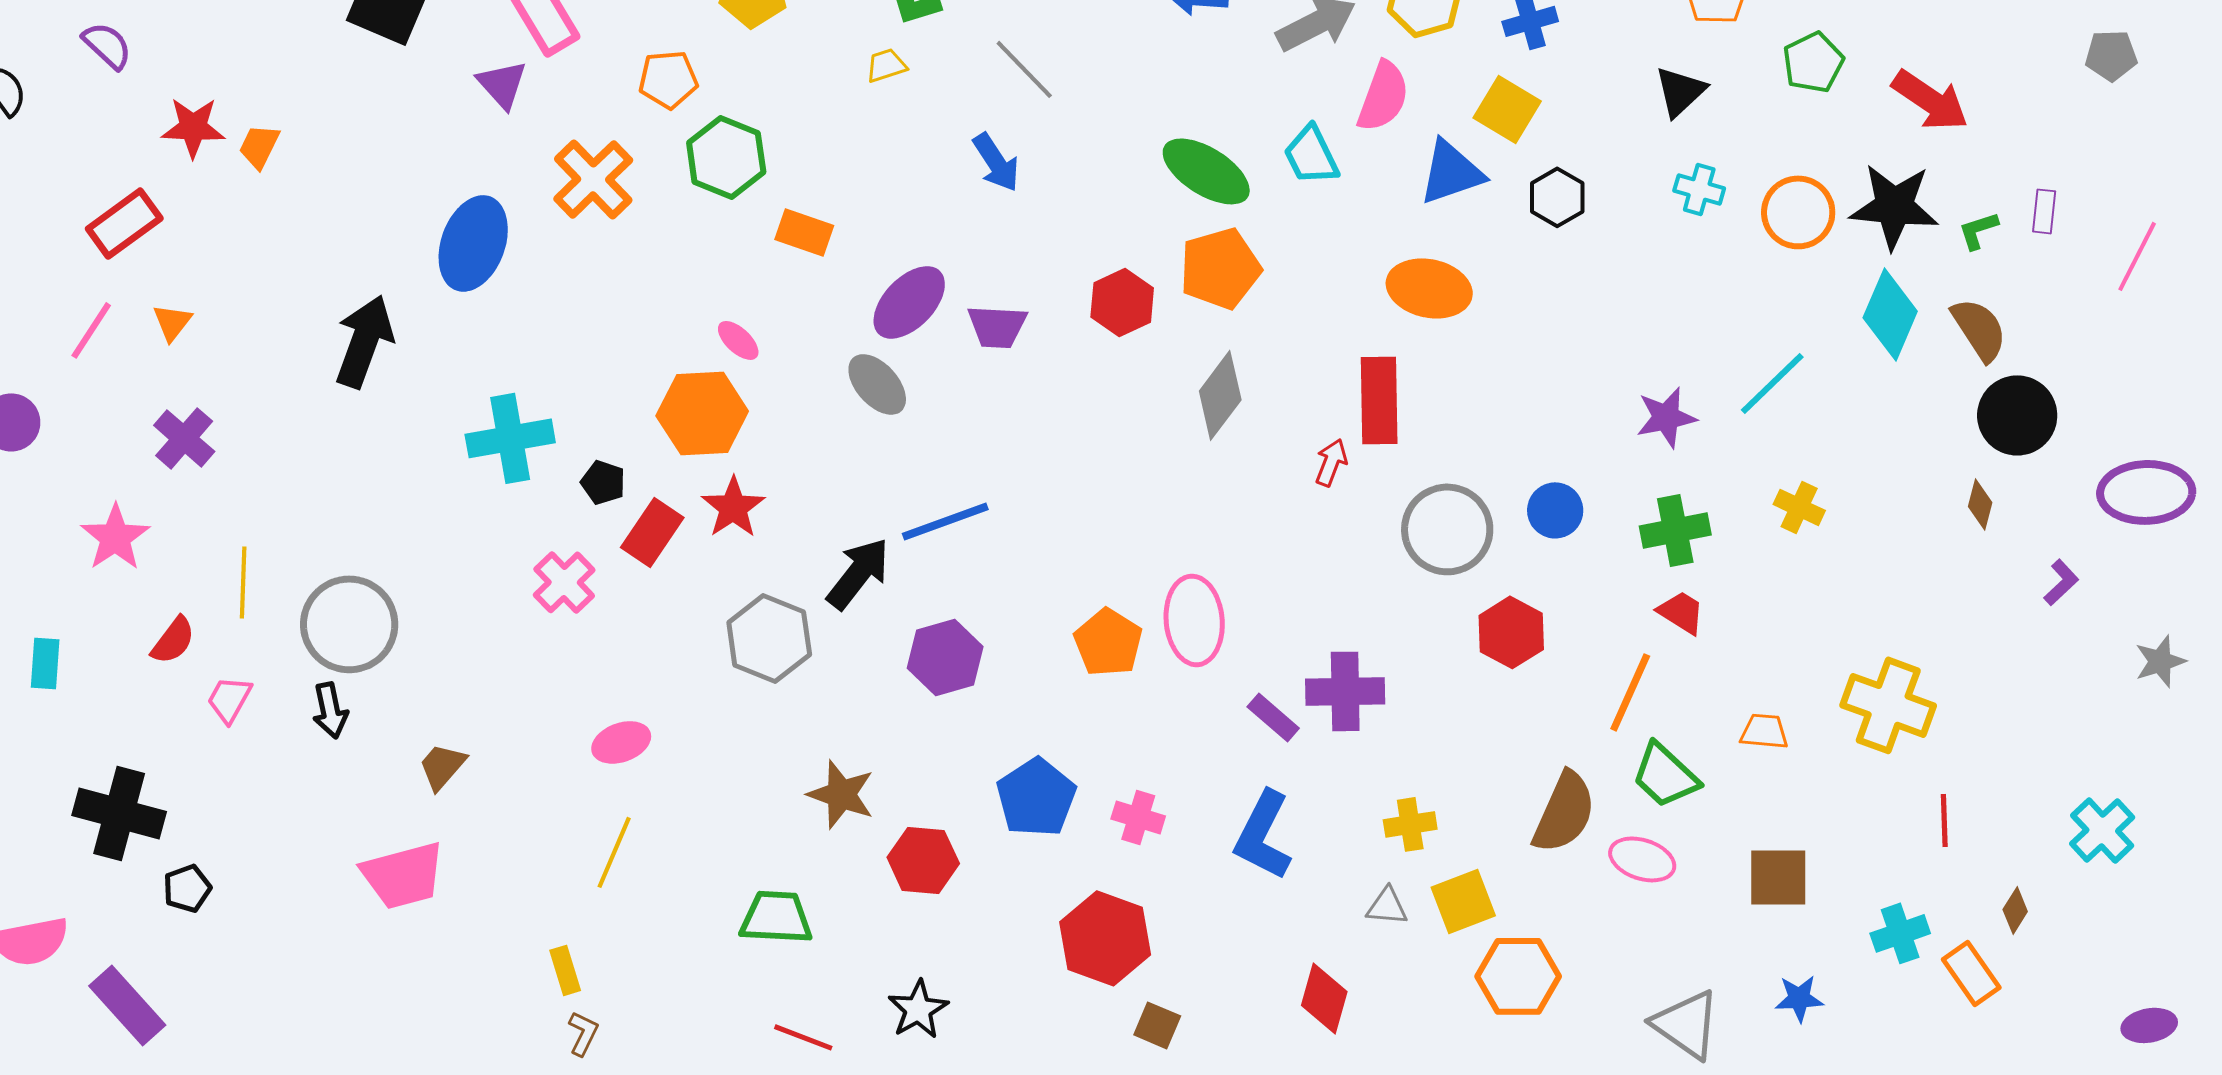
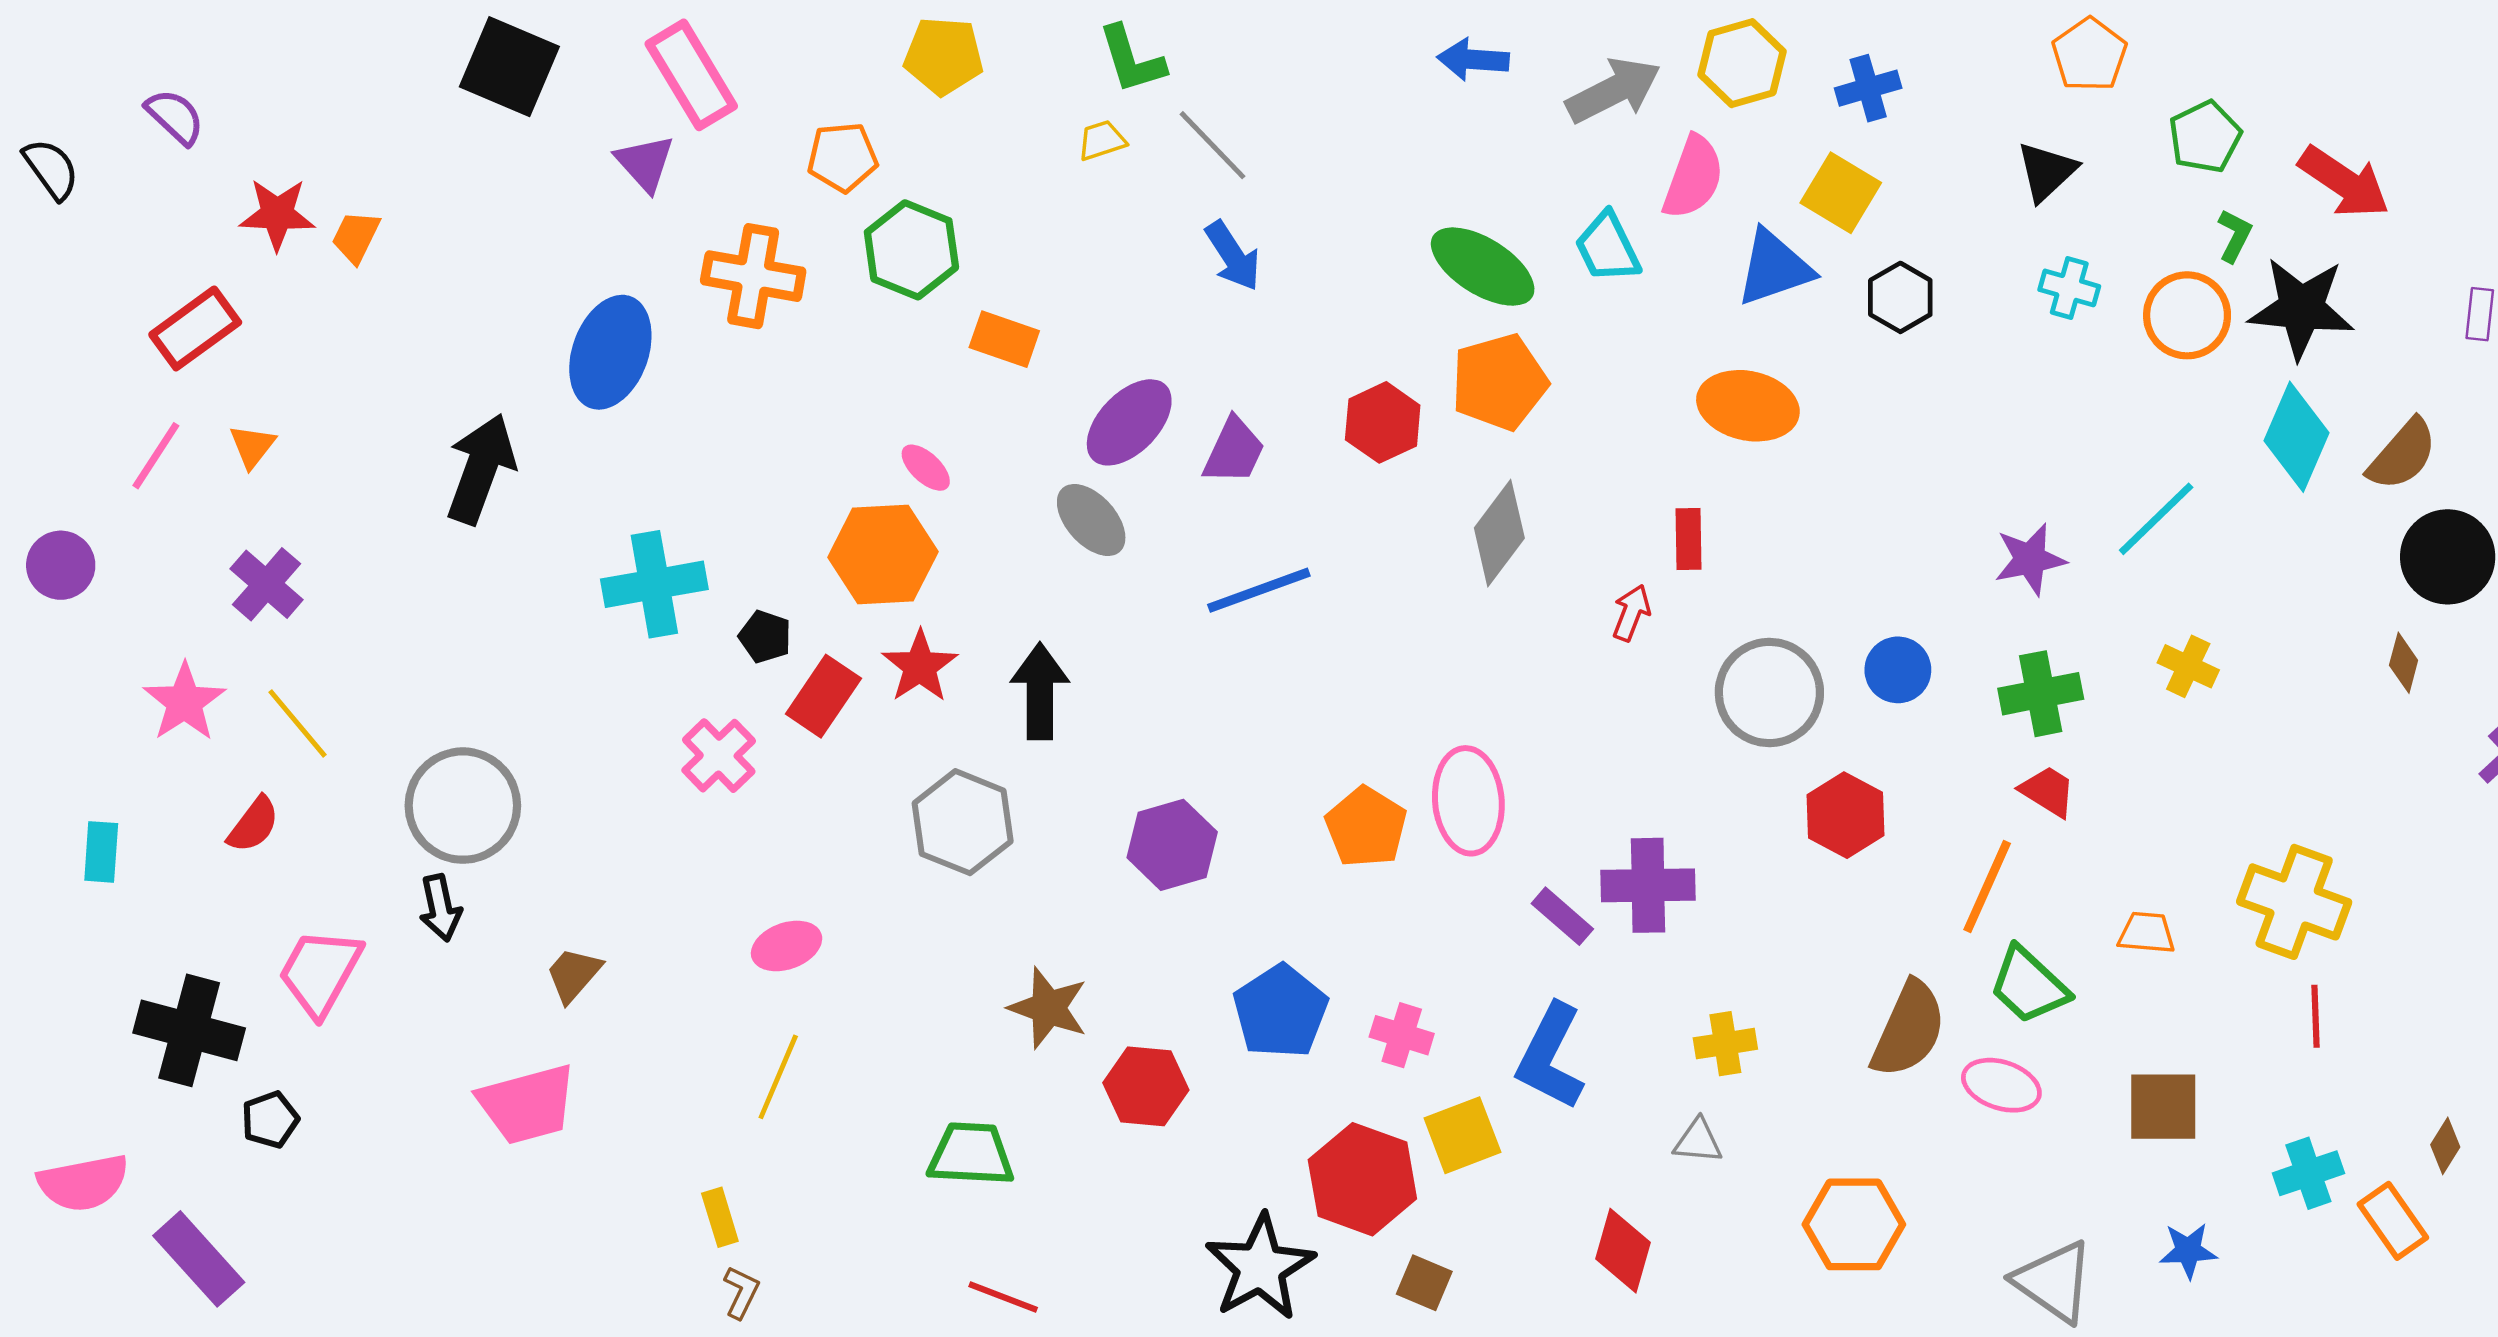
gray line: (1024, 69) -> (1213, 145), moved
orange cross: (593, 179) -> (753, 276), turned -36
green L-shape: (1978, 230) -> (2235, 236), moved, turned 135
purple trapezoid: (997, 326) -> (1234, 451), turned -68
brown semicircle: (1979, 329) -> (2402, 455), turned 74
red rectangle: (1379, 400) -> (1688, 539), size x0.6
blue line: (945, 521) -> (1259, 590), moved
black arrow: (858, 573) -> (1040, 691), moved, turned -38
yellow line: (243, 582) -> (297, 723), moved, turned -42
pink trapezoid: (229, 699) -> (320, 972), moved, size x1.6
red line: (1944, 820) -> (2316, 1016), moved
yellow square: (1463, 901) -> (1462, 1135), moved
black star: (918, 1009) -> (1260, 1267), moved, size x1.5

